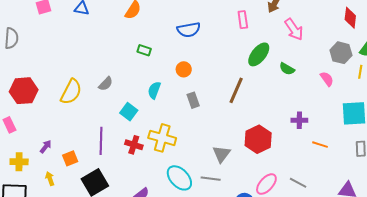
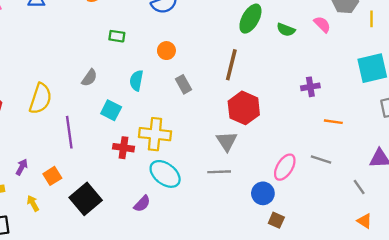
pink semicircle: (327, 79) -> (322, 24), moved
gray semicircle: (106, 84) -> (89, 78), moved
red hexagon: (258, 139) -> (244, 108), moved
purple line: (101, 141) -> (69, 132), moved
orange line: (320, 145) -> (333, 122), moved
cyan ellipse: (179, 178) -> (165, 174), moved

